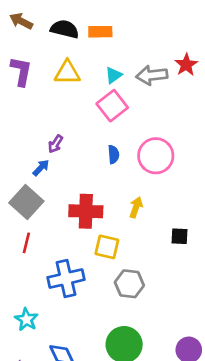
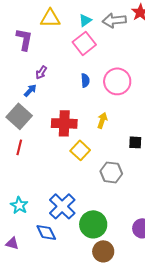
purple L-shape: (21, 71) -> (24, 39), moved
yellow square: (107, 247) -> (80, 150), turned 30
blue cross: (66, 279) -> (62, 206), moved, turned -32
gray hexagon: (129, 284) -> (111, 172), moved

